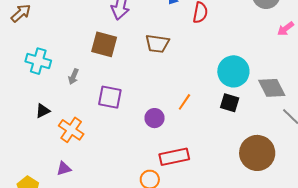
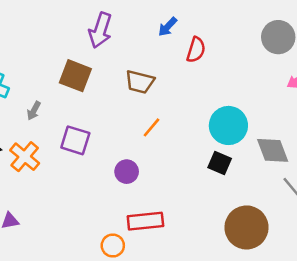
orange line: (184, 102) -> (151, 127), moved
orange cross: (71, 130) -> (25, 157), moved

